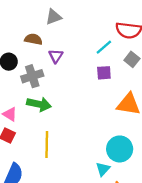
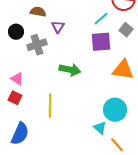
purple square: (104, 73) -> (101, 42), size x1.5
green arrow: (39, 104) -> (70, 70), moved
cyan triangle: (103, 169) -> (100, 128), turned -32

